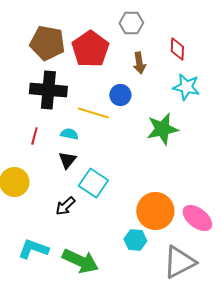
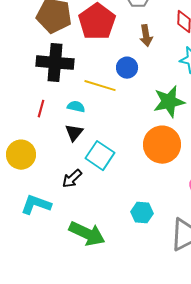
orange circle: (155, 211) -> (162, 145), moved
cyan L-shape: (33, 249) -> (36, 205), moved

